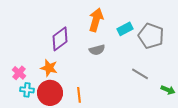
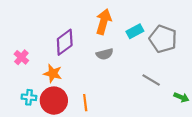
pink cross: (19, 73) -> (21, 57), moved

